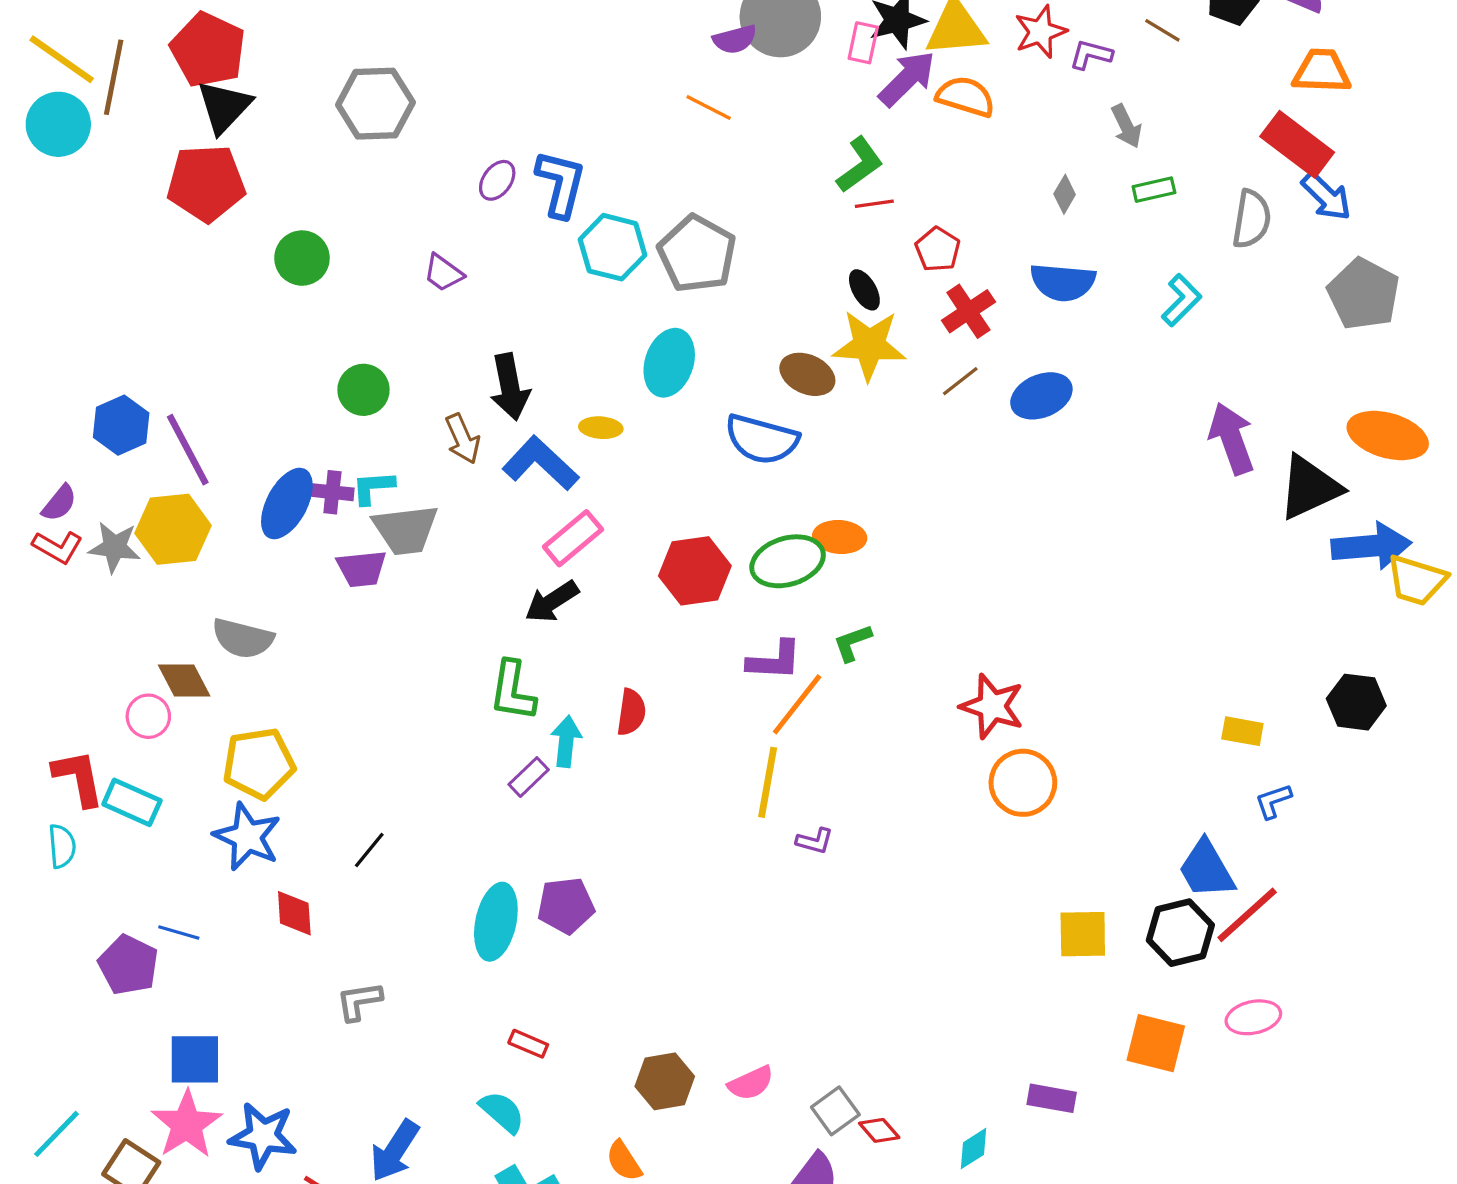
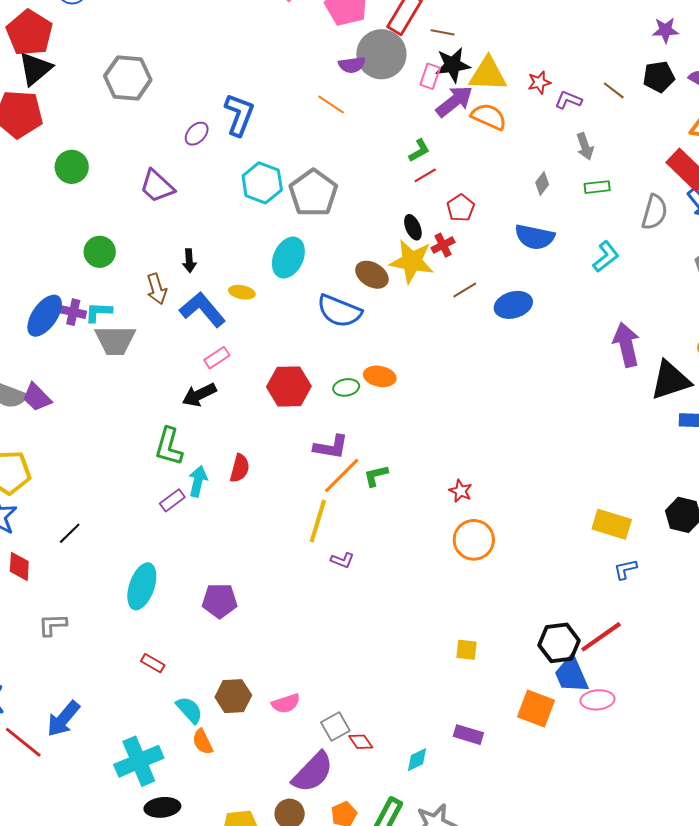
red star: (1040, 32) -> (539, 82), size x0.7
green L-shape: (860, 165) -> (419, 150), size x0.7
blue L-shape: (561, 184) -> (239, 115), moved
red line: (874, 204) -> (425, 175), turned -30
purple trapezoid: (443, 273) -> (157, 186), size x1.4
red cross: (968, 311) -> (443, 245), moved, size x0.7
black arrow: (510, 387) -> (189, 261), size x0.6
pink rectangle: (573, 538) -> (217, 358), size x0.7
green ellipse: (788, 561) -> (346, 387), size x0.6
purple trapezoid: (362, 569) -> (37, 397), moved, turned 44
green L-shape: (852, 643) -> (376, 476), moved
red star: (992, 706) -> (461, 491), size x0.6
yellow rectangle: (1242, 731) -> (612, 524), size x1.5
blue trapezoid: (1206, 869) -> (571, 675), moved
purple pentagon: (566, 906) -> (220, 601), moved
yellow square: (1083, 934) -> (467, 650), moved, size x0.7
cyan semicircle: (502, 1112) -> (189, 710), moved

